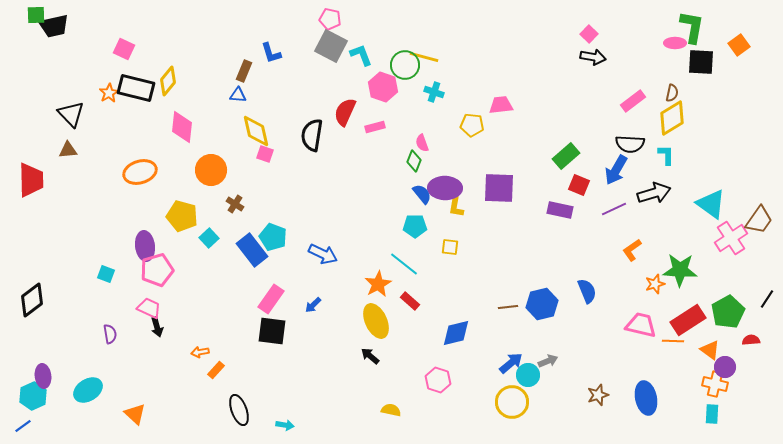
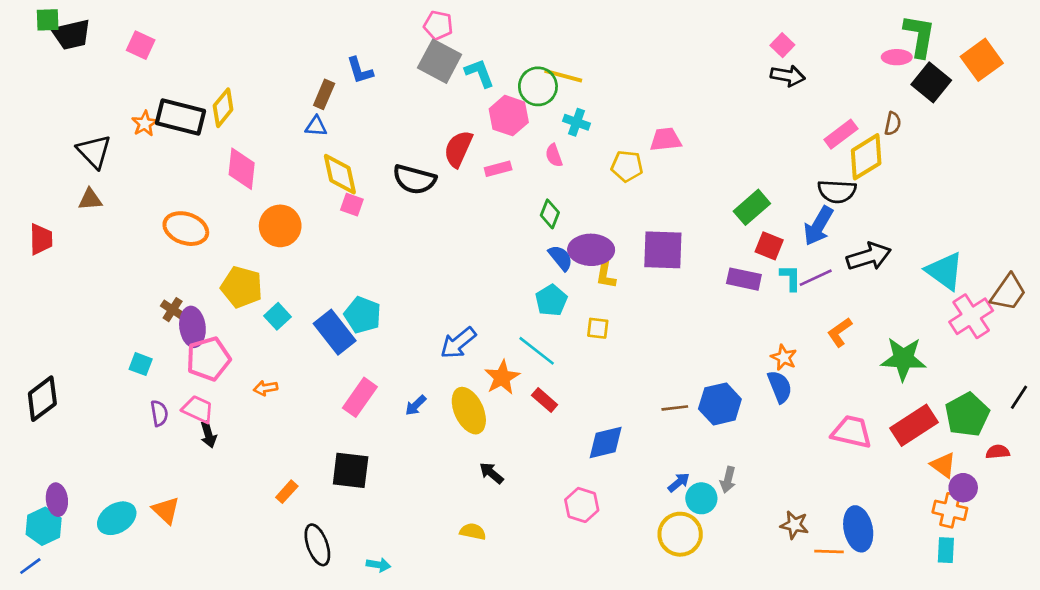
orange square: (739, 45) -> (982, 60), size x1.4
pink square: (124, 49) -> (141, 45), moved
black square: (701, 62) -> (931, 82), turned 36
yellow diamond: (672, 118) -> (866, 157), moved
black semicircle: (312, 135) -> (414, 179), turned -84
pink semicircle: (422, 143) -> (554, 155), moved
cyan L-shape: (666, 155) -> (790, 278), moved
orange ellipse: (140, 172) -> (186, 229), turned 36
red trapezoid: (31, 180) -> (41, 239), size x0.7
brown cross: (235, 204) -> (173, 310), moved
cyan pentagon: (415, 226) -> (551, 300), turned -30
blue arrow: (323, 254) -> (458, 343), moved, turned 116
orange star: (655, 284) -> (784, 357), moved, turned -30
yellow ellipse: (376, 321) -> (469, 411), moved
black square: (272, 331) -> (351, 470), moved
purple semicircle: (110, 334) -> (159, 413), moved
orange line: (673, 341) -> (829, 551), moved
orange arrow: (200, 352) -> (266, 388), moved
gray arrow: (548, 361) -> (728, 480), turned 126
blue arrow: (511, 363) -> (679, 482), size x0.7
brown star: (598, 395) -> (794, 525), turned 30
yellow semicircle: (391, 410) -> (473, 532), moved
orange triangle: (135, 414) -> (166, 510), moved

